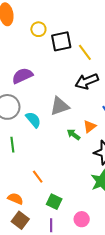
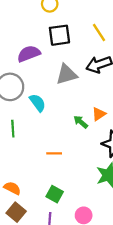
black square: (61, 41) -> (59, 35), moved
gray triangle: (60, 106) -> (66, 74), moved
orange line: (38, 177) -> (54, 153), moved, turned -56

